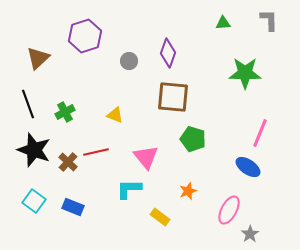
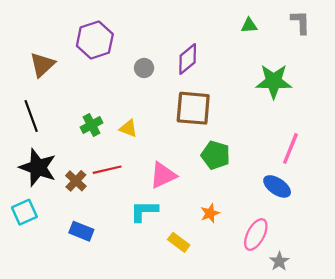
purple diamond: (168, 53) -> (188, 59), turned 32
green cross: (65, 112) -> (91, 125), moved
pink triangle: (146, 157) -> (163, 175), turned 44
cyan square: (34, 201) -> (24, 212), moved, turned 30

